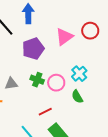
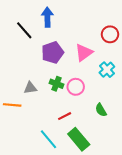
pink triangle: (64, 37) -> (84, 52), moved
cyan cross: (79, 74) -> (107, 70), moved
green semicircle: (77, 97) -> (101, 110), moved

